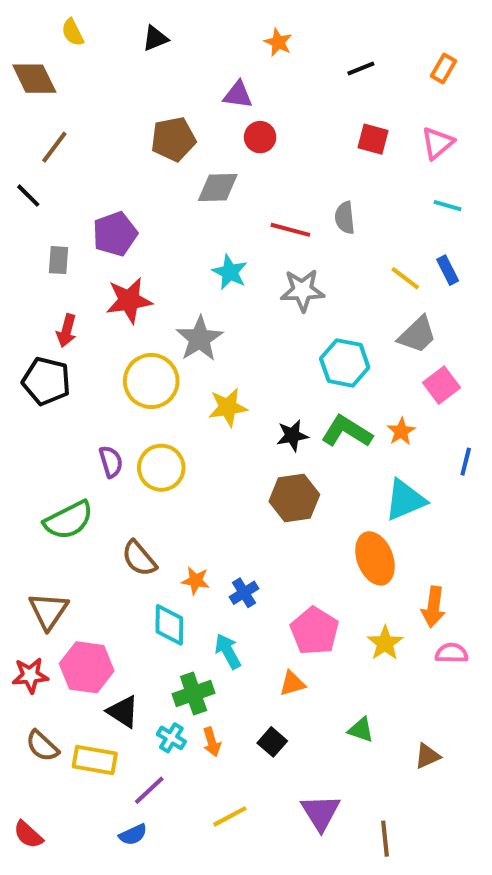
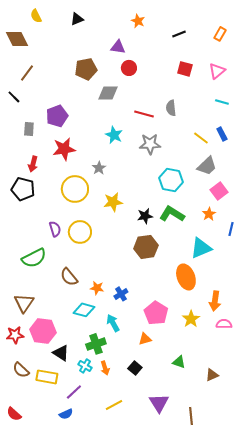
gray star: (200, 339) -> (99, 168), size x0.6
orange star: (401, 431) -> (209, 214), moved
cyan diamond: (169, 625) -> (84, 310), turned -75

